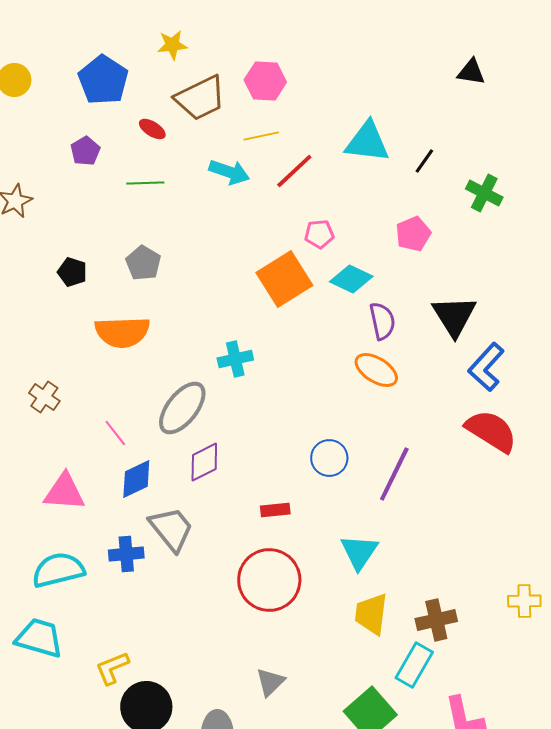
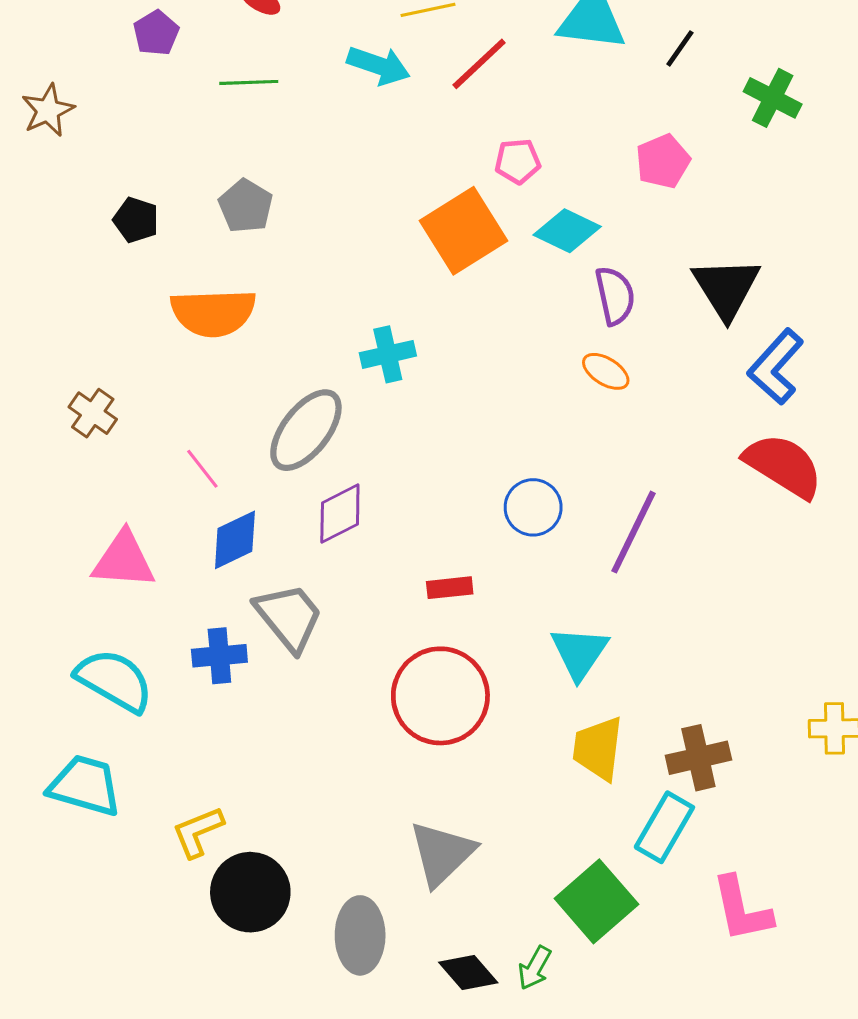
orange ellipse: (376, 370) -> (606, 371), size x0.7
cyan semicircle: (58, 570) -> (114, 680), turned 44
gray triangle: (270, 682) -> (442, 854), size x1.5

